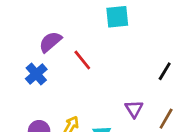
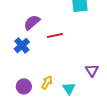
red line: (82, 60) -> (55, 35), turned -63

